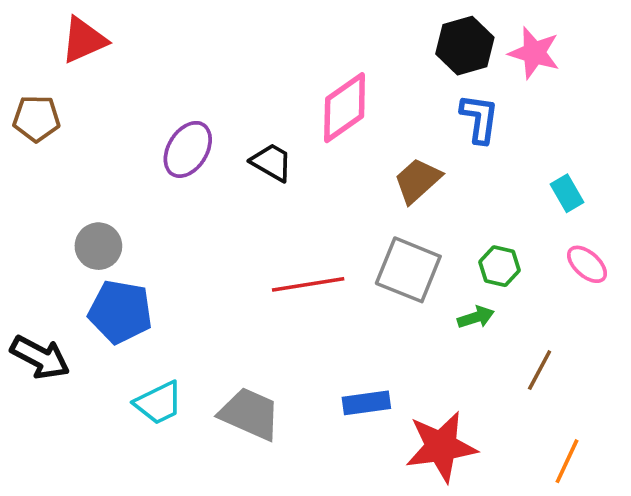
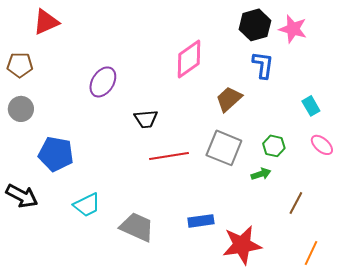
black trapezoid: (272, 162) -> (146, 119), moved, turned 145
gray circle: (98, 246) -> (21, 109), moved
blue pentagon: (120, 312) -> (56, 154), moved
cyan trapezoid: (159, 403) -> (87, 205), moved

